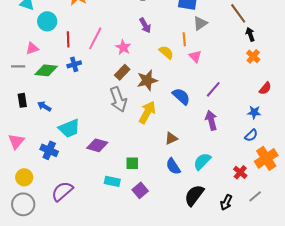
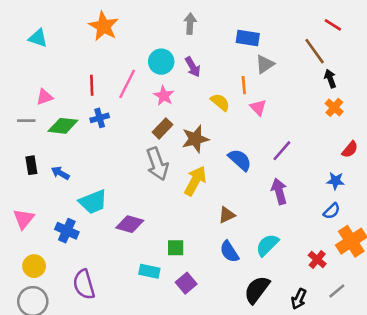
cyan circle: (47, 21) -> (161, 62), moved
purple semicircle: (62, 191) -> (84, 284), turned -65

